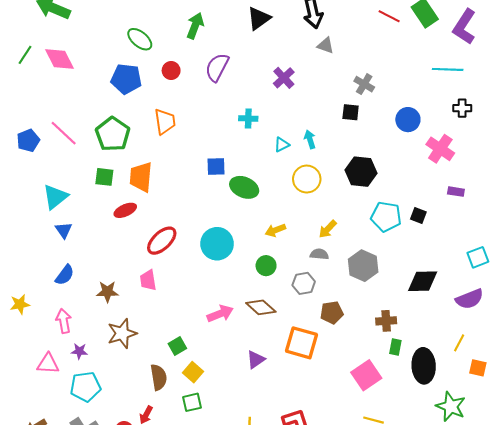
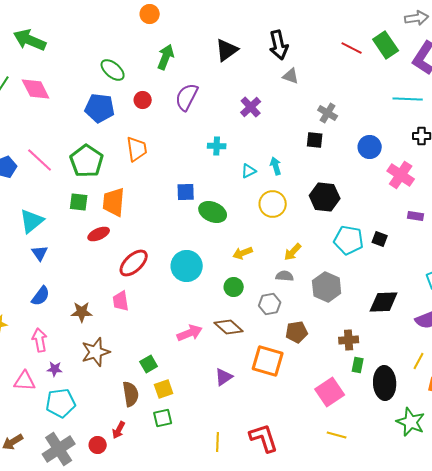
yellow square: (193, 372) -> (164, 389), turned 30

